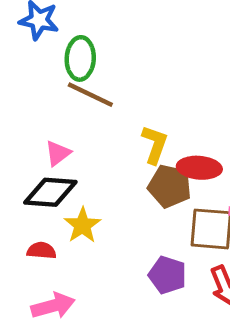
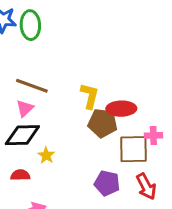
green ellipse: (80, 58) -> (30, 25), moved
brown line: (90, 95) -> (32, 86), moved
yellow star: (82, 225) -> (46, 155), size x0.7

